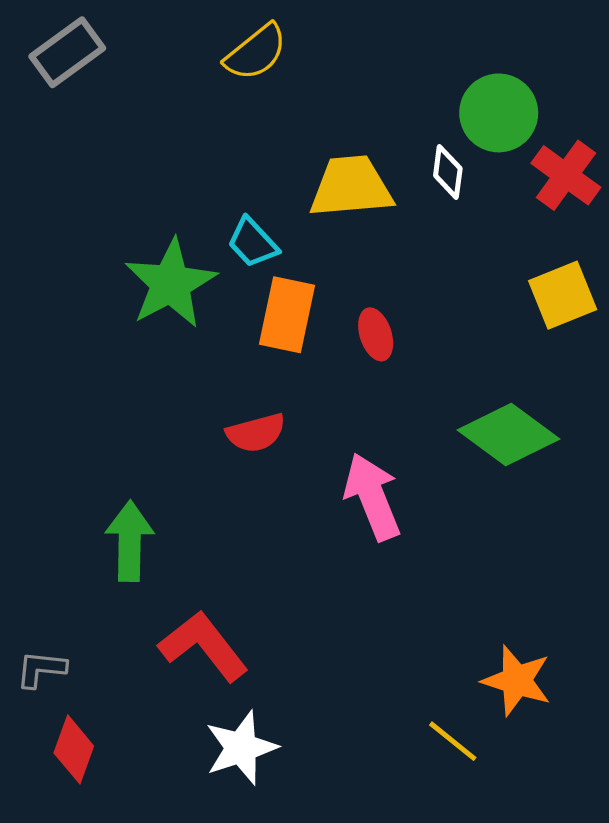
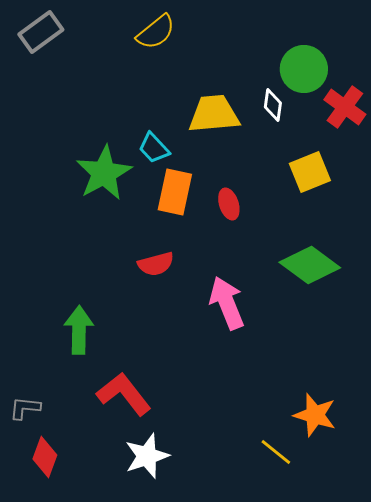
yellow square: (563, 295) -> (310, 172), moved

